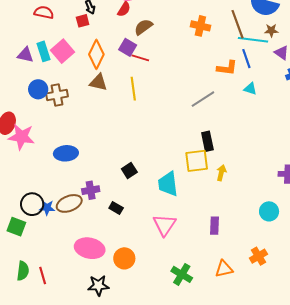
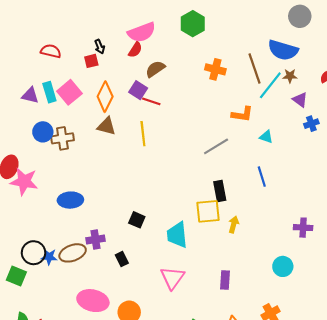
cyan line: (253, 40) -> (270, 85), turned -60
blue line: (246, 59) -> (262, 177), moved
black square: (129, 171) -> (137, 220), turned -35
black rectangle: (116, 208) -> (122, 259), turned 32

